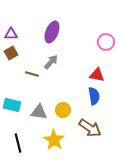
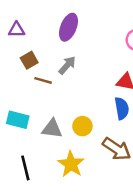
brown square: (11, 53) -> (29, 60), moved

